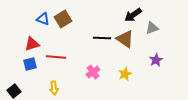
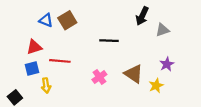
black arrow: (133, 15) -> (142, 16), turned -30
brown triangle: (125, 39) -> (134, 74), moved
yellow star: (125, 74) -> (156, 86), moved
yellow arrow: (54, 88) -> (46, 86), moved

